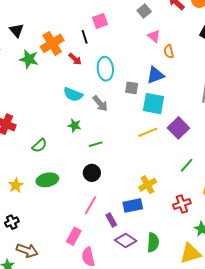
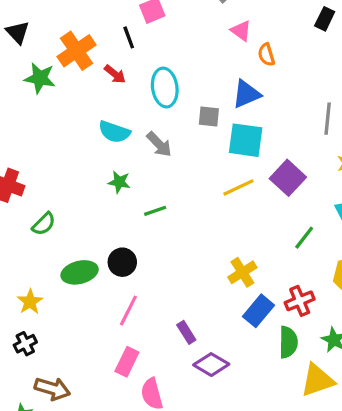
green semicircle: (39, 146) -> (44, 224), moved
black circle: (92, 173) -> (122, 262), moved
yellow star: (16, 185) -> (30, 302), moved
pink line: (90, 205) -> (128, 311), moved
blue rectangle: (133, 205) -> (258, 311), moved, turned -36
green semicircle: (153, 242) -> (288, 342), moved

